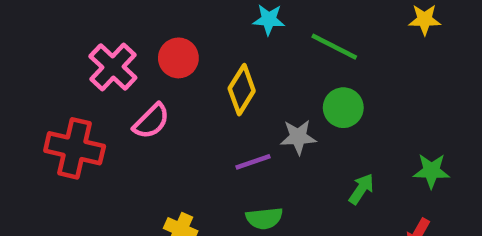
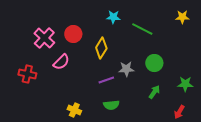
green circle: (343, 108) -> (154, 63), moved
red cross: (75, 148) -> (27, 74), size x0.7

